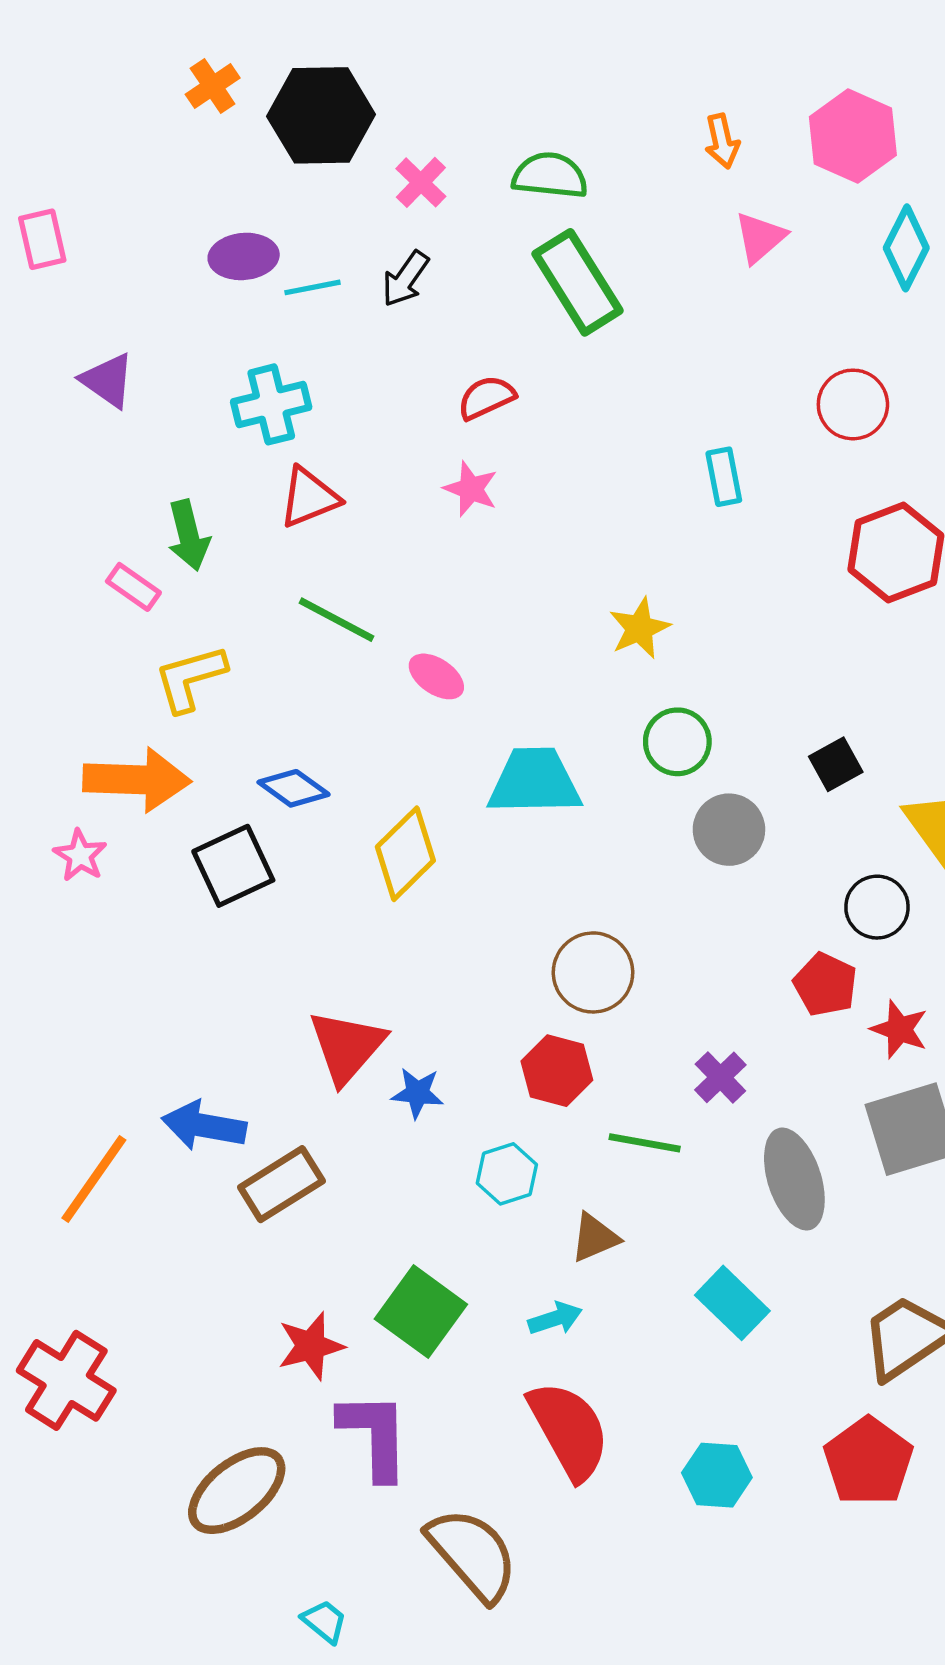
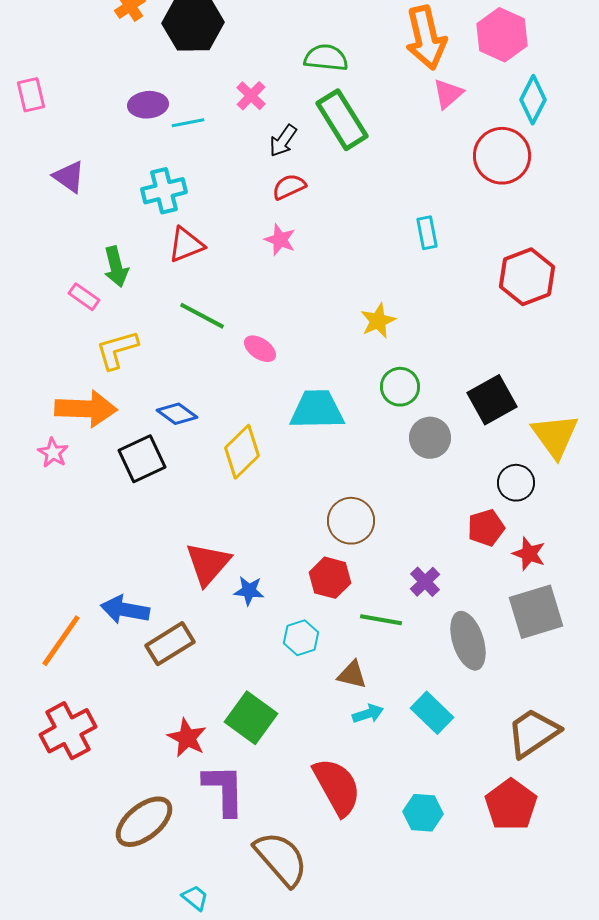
orange arrow: (722, 141) -> (426, 38), size x2.0
pink cross: (421, 182) -> (251, 96), moved
black arrow: (405, 279) -> (283, 141), moved
red circle: (853, 404) -> (502, 156), moved, size x1.4
black square: (836, 764) -> (492, 400), size x1.6
red pentagon: (825, 985) -> (486, 528), turned 30
brown triangle: (595, 1238) -> (352, 675), turned 36
cyan arrow: (555, 1318) -> (368, 714), moved
red star: (311, 1346) -> (187, 738), turned -30
red cross: (66, 1380) -> (68, 731), moved, turned 30

